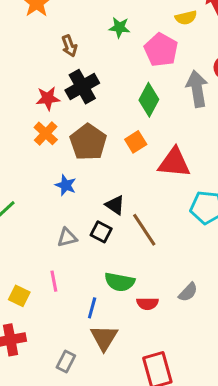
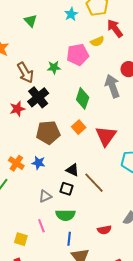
green star: (119, 27) -> (54, 67), moved
brown arrow: (69, 46) -> (25, 73), size x1.5
pink pentagon: (161, 50) -> (78, 55), moved, turned -30
orange cross: (46, 133) -> (16, 163), moved
brown pentagon: (88, 142) -> (48, 132), turned -30
red triangle: (174, 163) -> (106, 136), turned -50
green semicircle: (120, 282) -> (65, 215), moved

